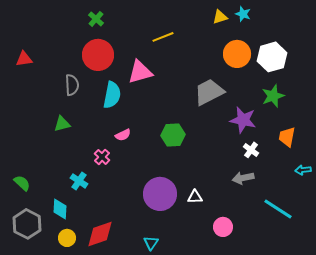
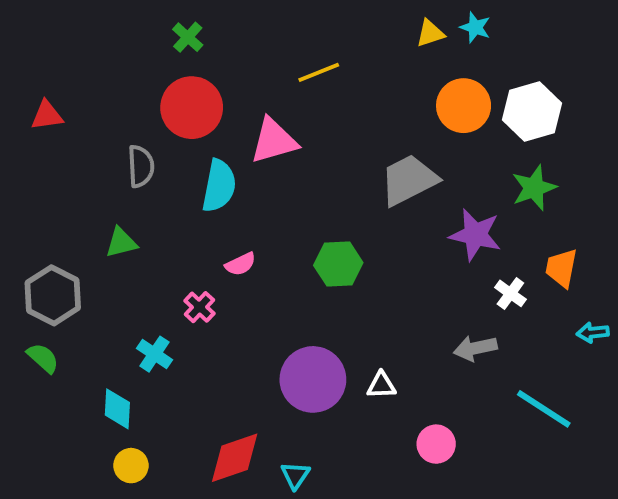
white cross: (251, 150) -> (510, 293), moved
gray hexagon: (27, 224) -> (53, 295), moved
red diamond: (100, 234) -> (235, 458), moved

